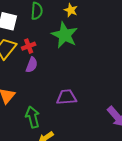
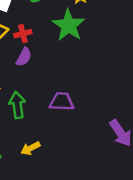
green arrow: (33, 117) -> (17, 105), moved

